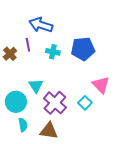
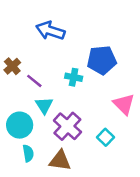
purple line: (28, 45) -> (34, 81), moved, turned -40
cyan cross: (53, 52) -> (74, 77), moved
cyan square: (85, 103) -> (105, 137), moved

